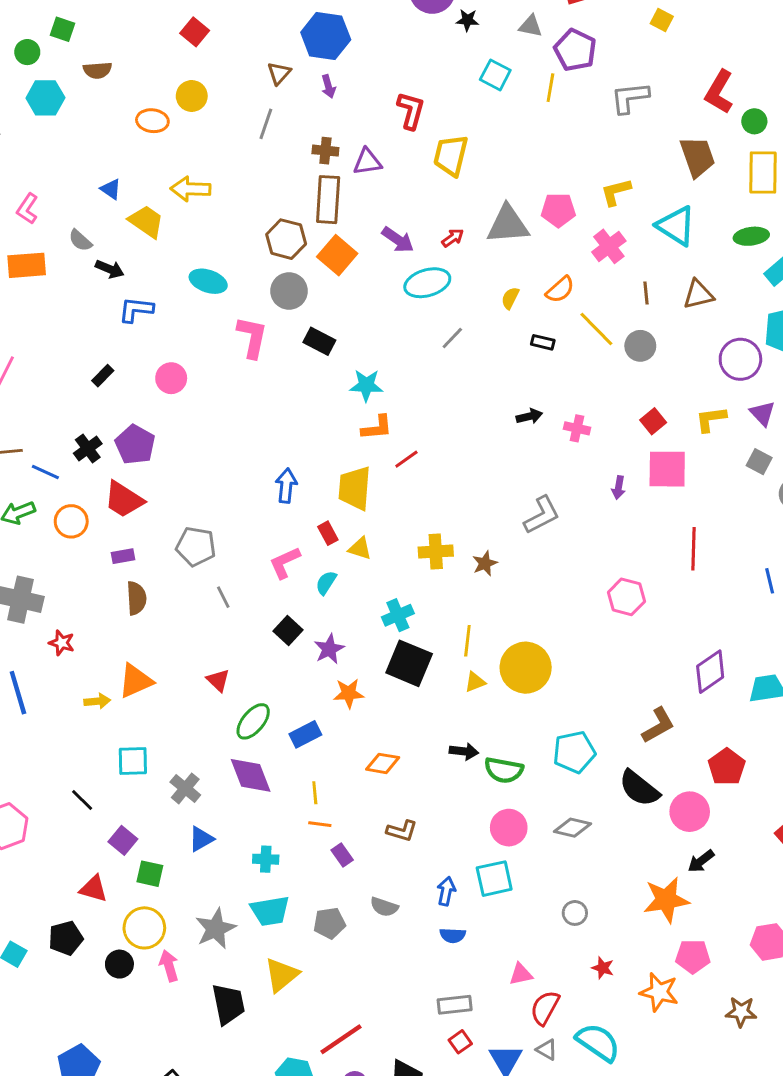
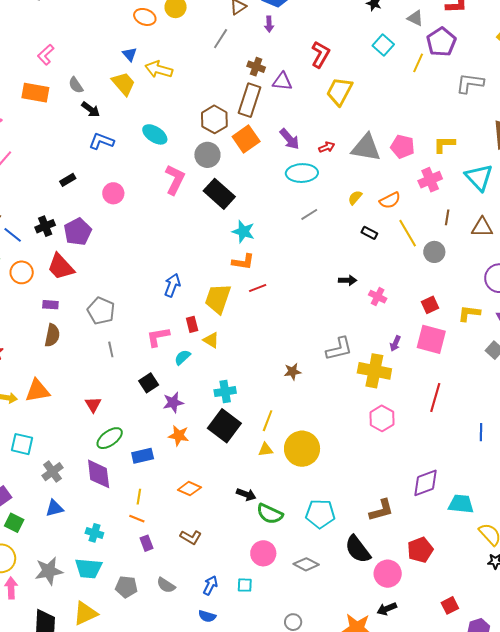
blue triangle: (111, 189) -> (130, 54), moved
black rectangle: (319, 341) -> (219, 194), size x1.4
yellow cross: (436, 552) -> (374, 371), moved, size x1.4
cyan square: (494, 879) -> (245, 585), size x0.6

